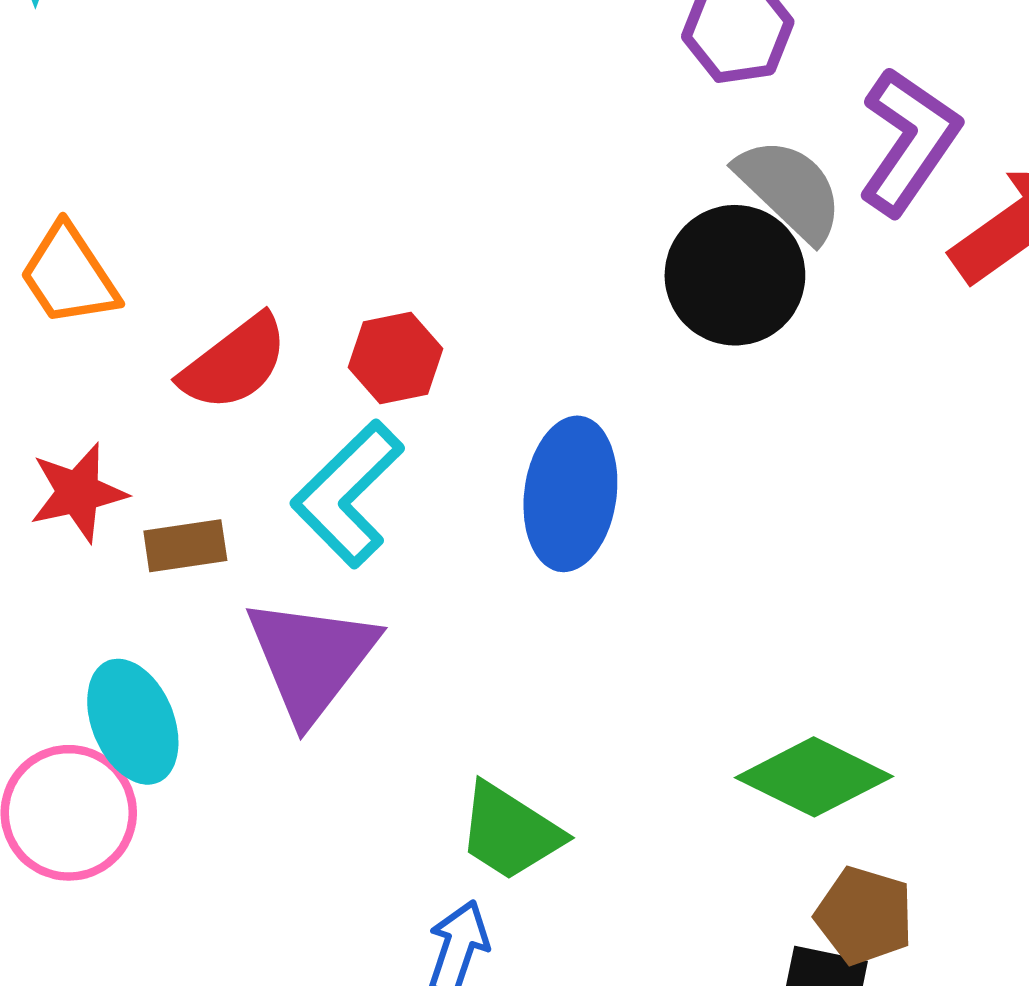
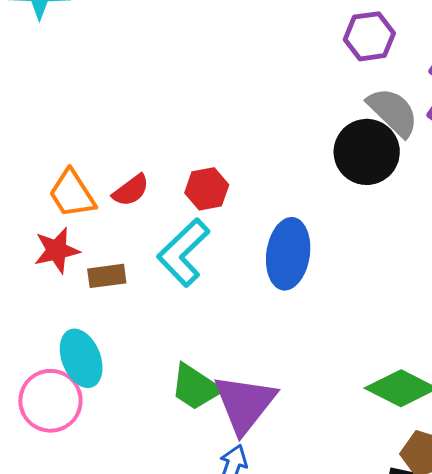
orange trapezoid: (69, 275) -> (72, 194), moved
red semicircle: (234, 363) -> (131, 190), size x0.7
purple triangle: (311, 659) -> (245, 403), moved
green trapezoid: (510, 832) -> (195, 387), moved

